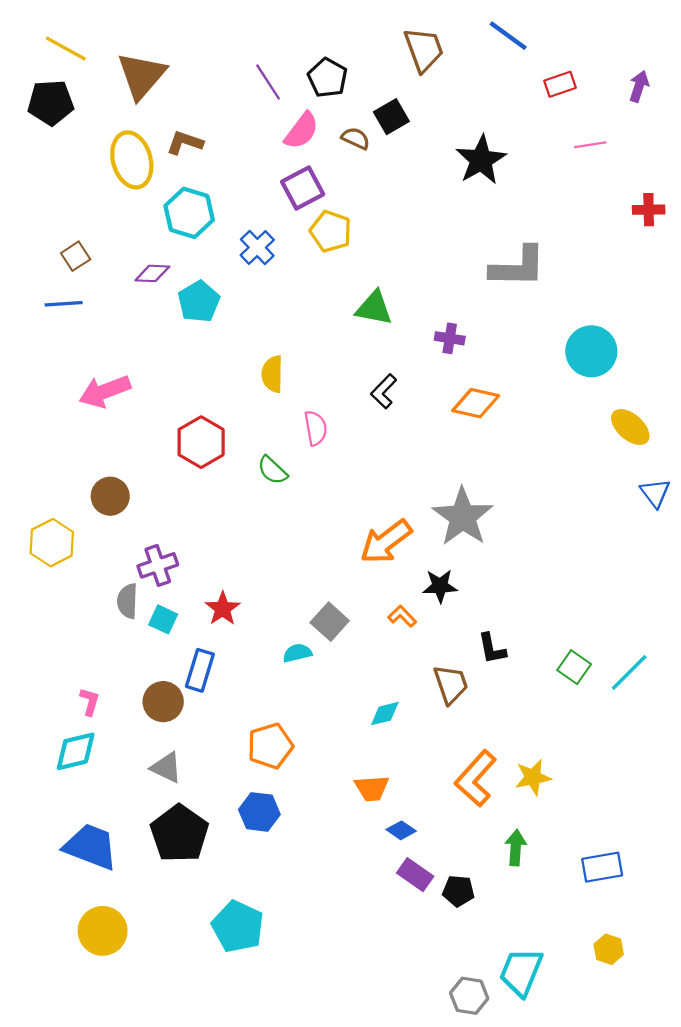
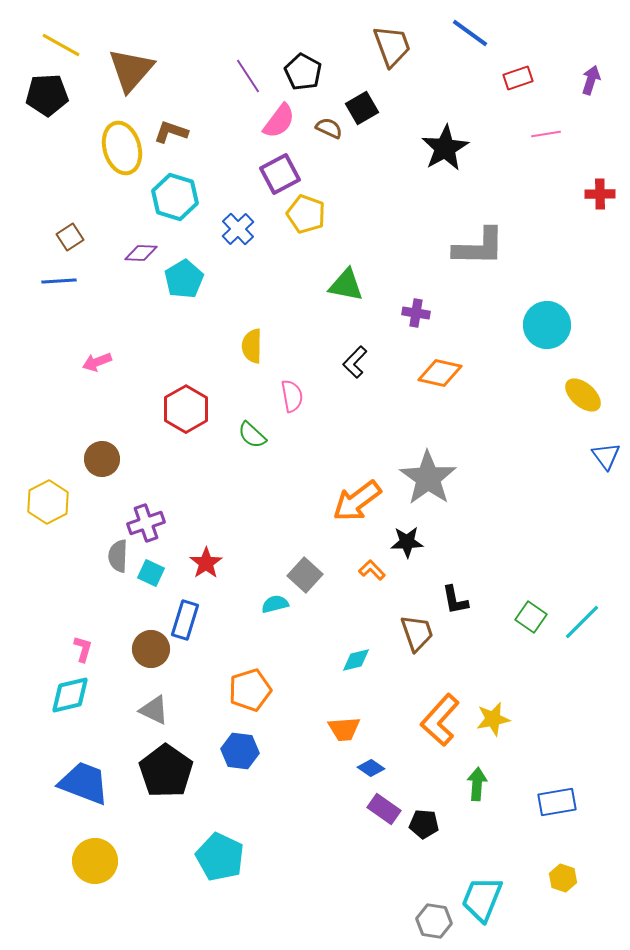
pink arrow: (105, 391) -> (97, 362), size x0.6

